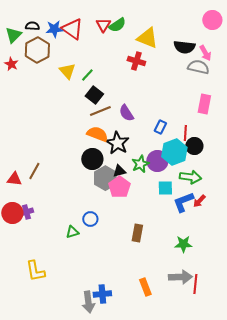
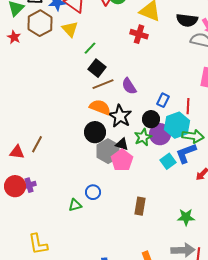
yellow triangle: (67, 71) -> (70, 29), moved
black circle: (194, 146) -> (151, 119), moved
black triangle: (119, 171) -> (122, 144), turned 32
green arrow: (190, 177) -> (193, 136), moved
cyan square: (165, 188) -> (168, 161), turned -35
blue L-shape: (183, 202) -> (186, 153), moved

